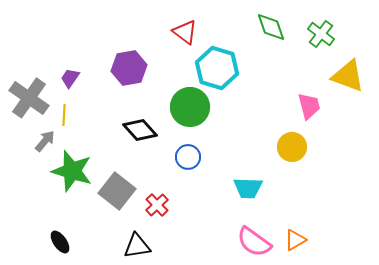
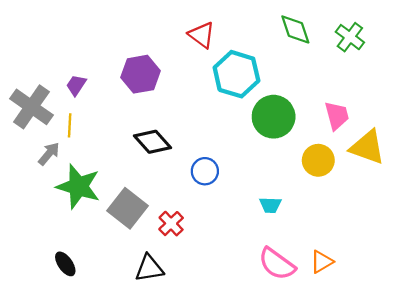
yellow triangle: (348, 76) -> (367, 147), moved
green circle: (190, 107) -> (274, 117), moved
cyan trapezoid: (248, 188) -> (270, 205), size x0.7

